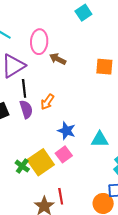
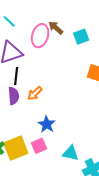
cyan square: (83, 13) -> (81, 37), moved
brown arrow: (58, 59) -> (56, 28), moved
cyan triangle: (100, 139) -> (71, 153), moved

